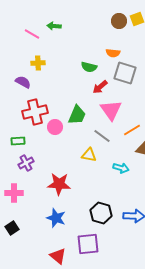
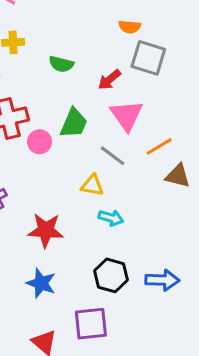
green semicircle: (89, 67) -> (61, 64), moved
cyan arrow: (121, 168) -> (111, 218), moved

